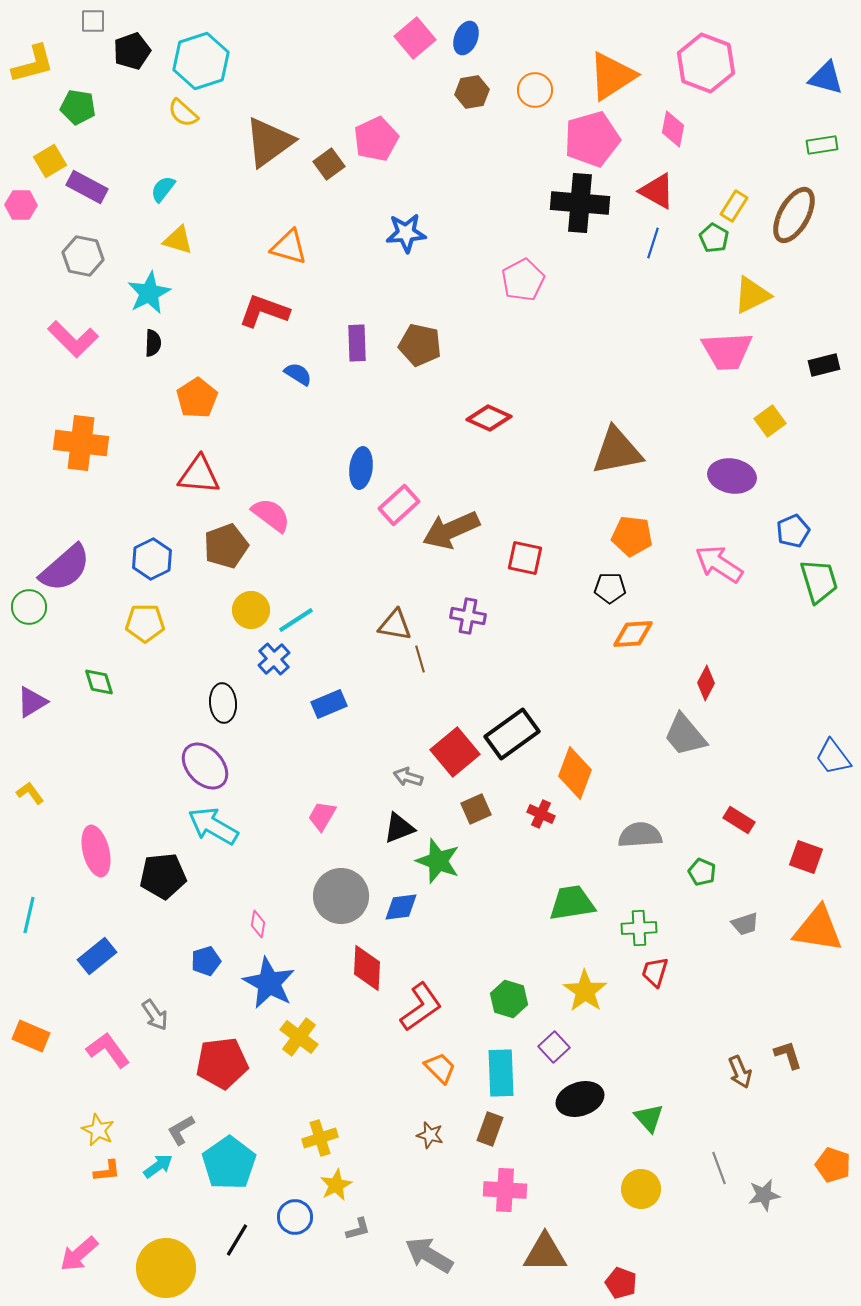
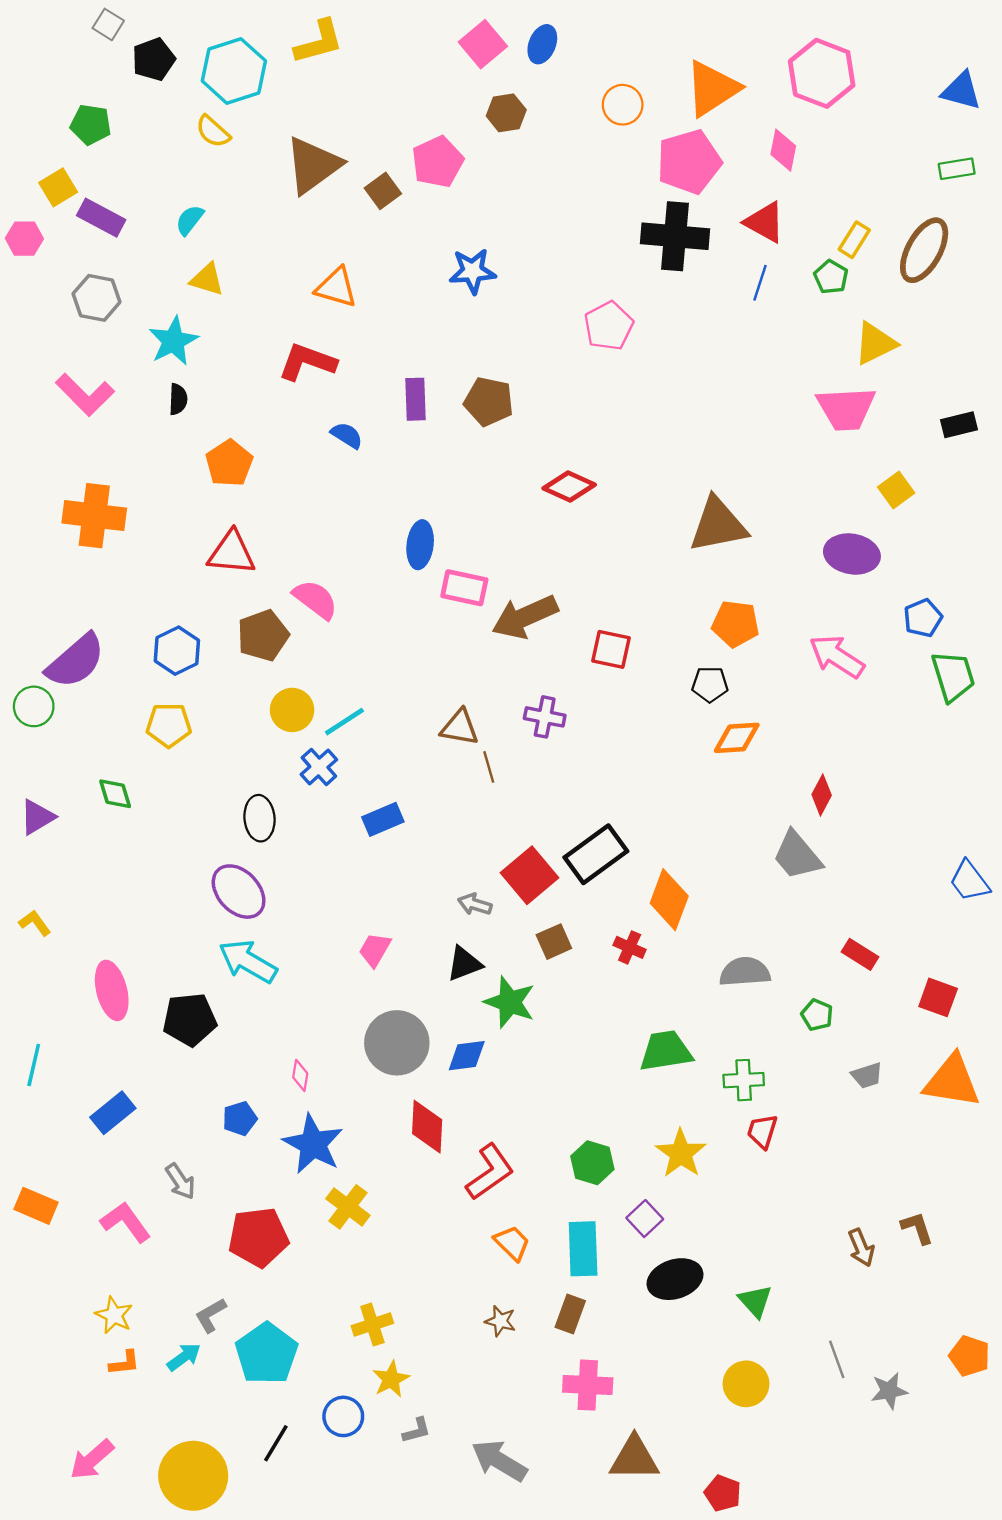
gray square: (93, 21) -> (108, 24), turned 32
yellow L-shape: (33, 64) -> (319, 42), moved
brown hexagon: (472, 92) -> (506, 113), moved
pink rectangle: (399, 505) -> (464, 588), turned 54

